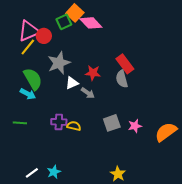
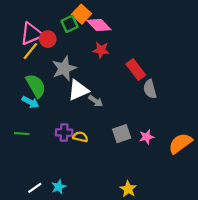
red star: (93, 73) -> (101, 50), moved
gray semicircle: (122, 79) -> (150, 89), moved
white triangle: (72, 83) -> (78, 90), size x1.5

